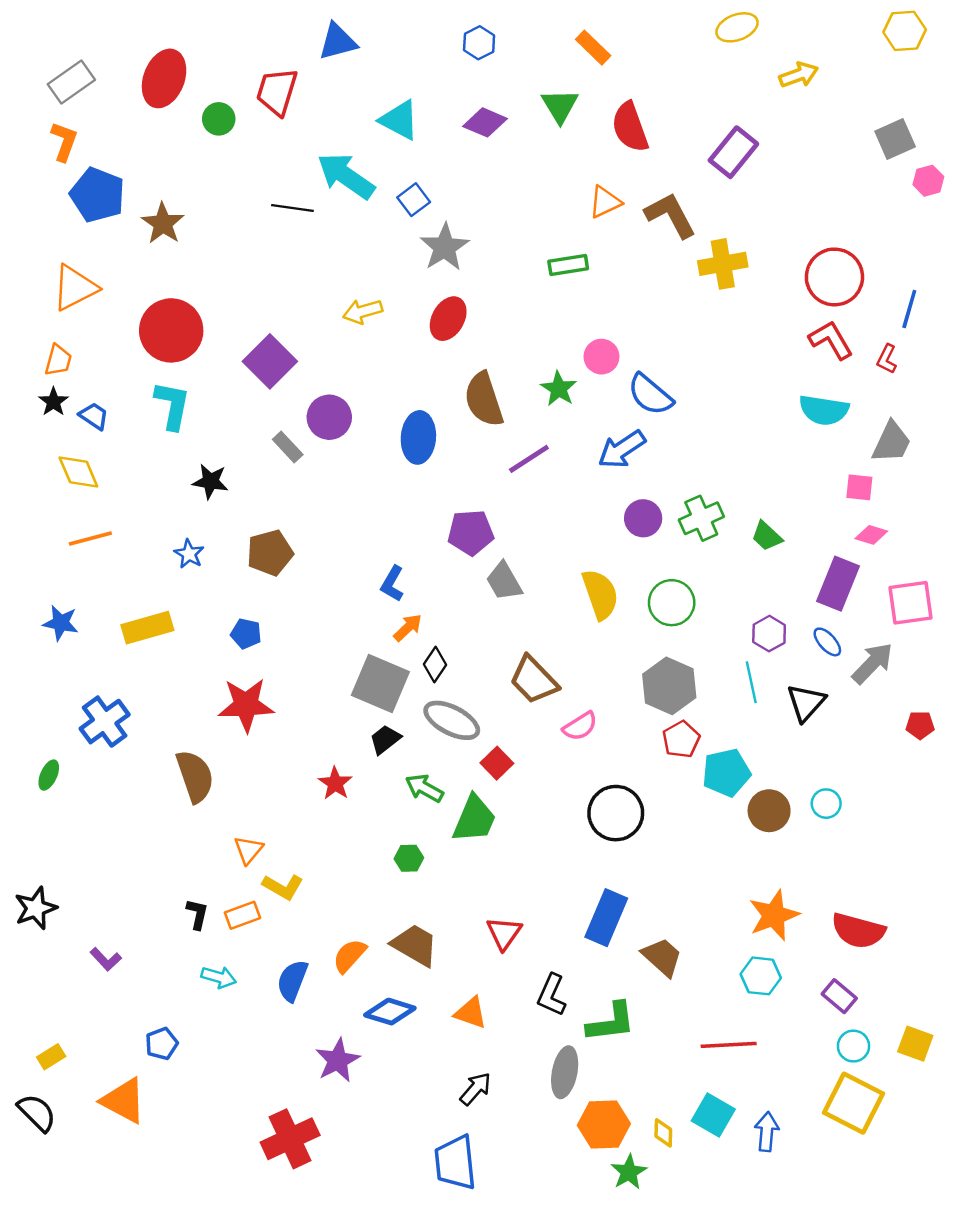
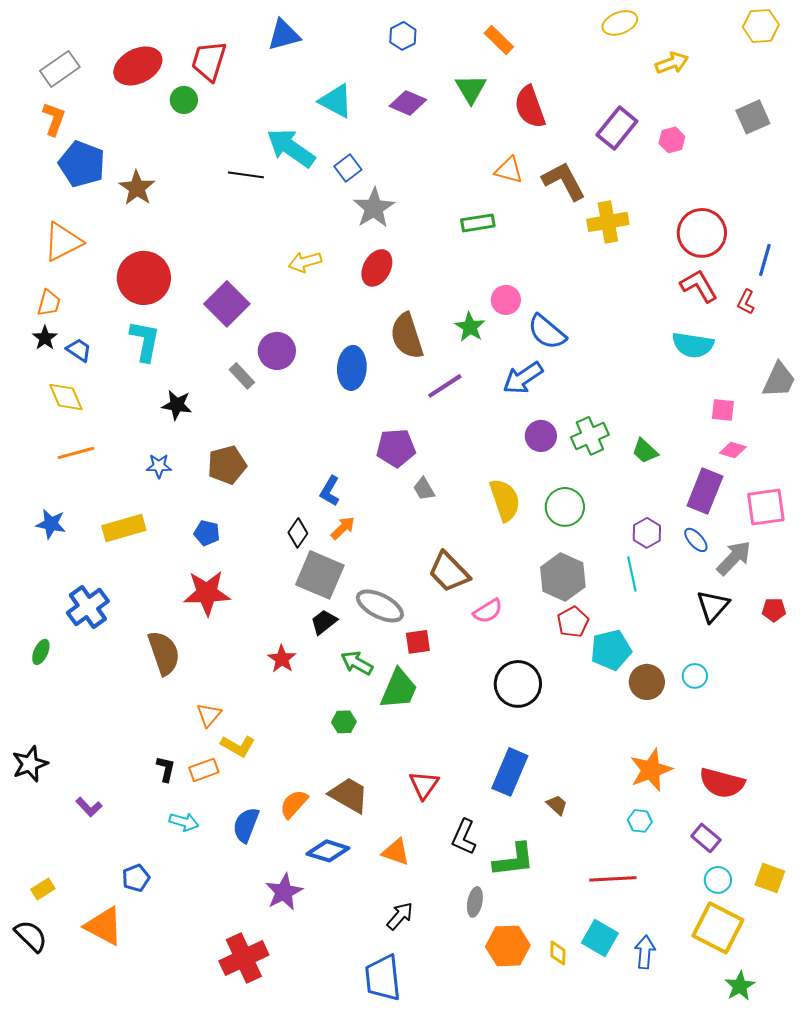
red ellipse: (164, 78) -> (138, 66), turned 42
red trapezoid: (277, 92) -> (209, 61), moved
pink hexagon: (928, 181) -> (672, 140), moved
orange triangle: (605, 202) -> (509, 170), turned 40
gray trapezoid: (892, 442) -> (779, 380), moved
blue star: (189, 554) -> (159, 466), turned -30
gray trapezoid: (504, 581) -> (424, 489), size x0.7
black diamond: (435, 664) -> (298, 533), moved
black triangle: (806, 703) -> (713, 606), moved
red square: (497, 763) -> (418, 642), turned 36
brown trapezoid: (662, 957) -> (557, 805), size x0.6
cyan hexagon: (761, 976) -> (640, 821), size x0.7
gray ellipse: (565, 1072) -> (475, 902), size x0.7
green star: (629, 1172) -> (740, 986), moved

